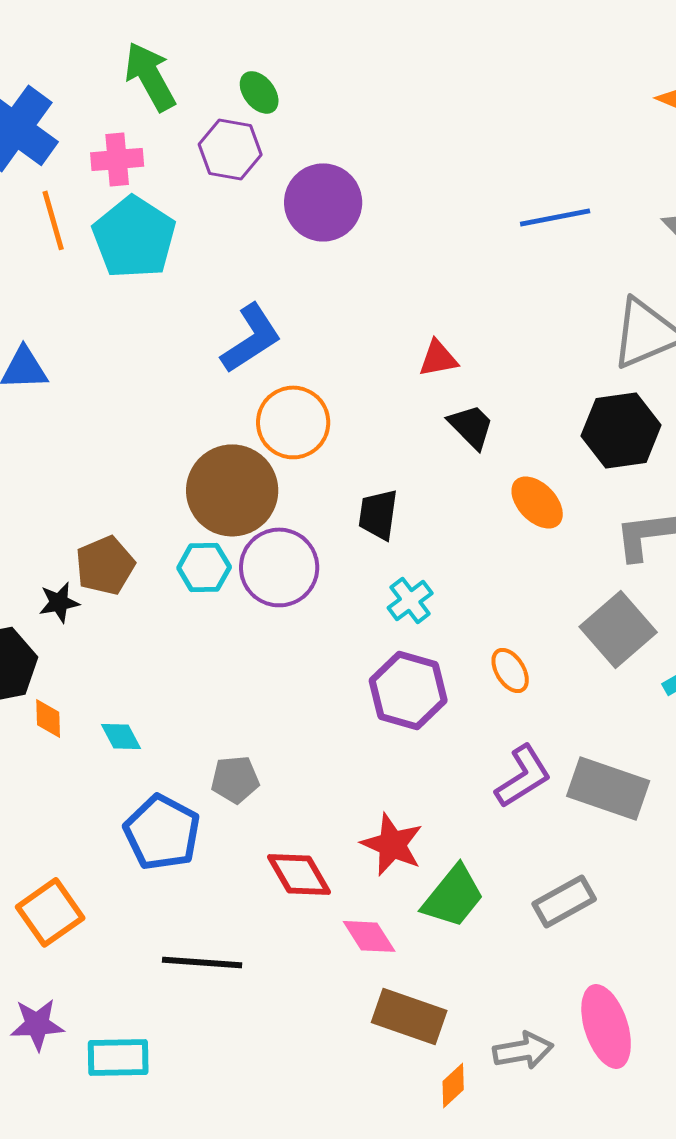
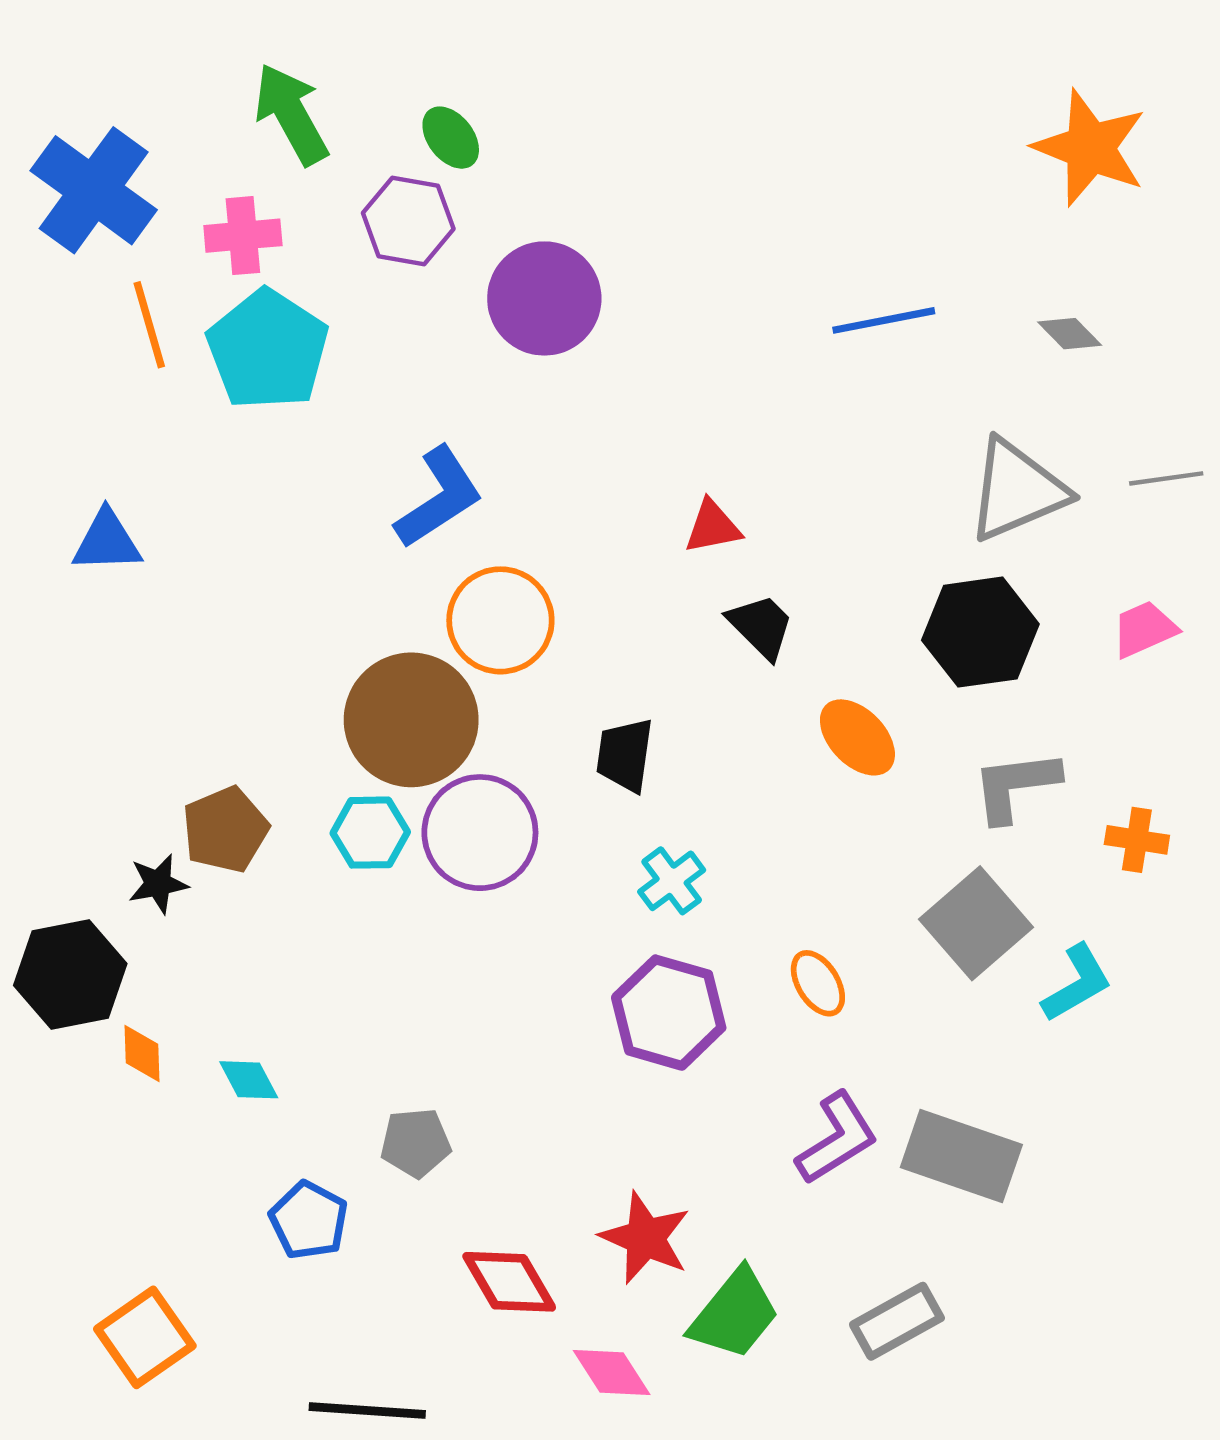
blue pentagon: (162, 832) -> (309, 1220), size x0.7

